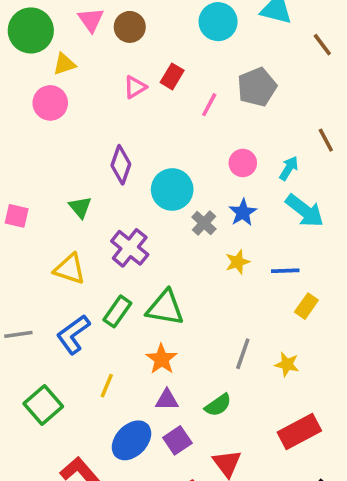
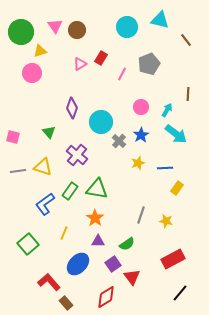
brown line: (326, 140) -> (188, 94), turned 32
gray line: (18, 334) -> (18, 171), moved
purple square: (177, 440) -> (113, 264), moved

